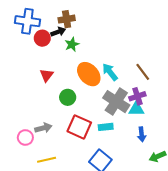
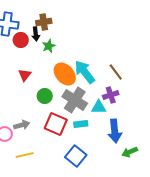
black arrow: (58, 32) -> (36, 34), turned 104
cyan arrow: (110, 72) -> (85, 72), size x1.4
gray cross: (116, 102) -> (75, 100), moved
cyan triangle: (136, 109) -> (99, 107), moved
blue arrow: (142, 134) -> (115, 131), size x1.6

